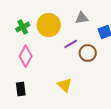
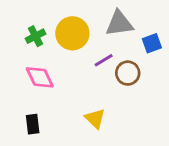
gray triangle: (82, 18) -> (119, 23), size x1.5
pink diamond: (26, 56) -> (40, 77), turned -55

